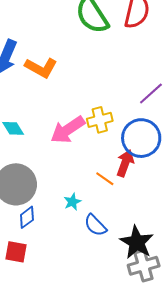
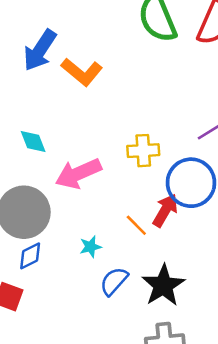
pink arrow: (68, 130) -> (78, 173), moved
blue semicircle: (95, 225) -> (114, 281), turned 75
black star: (137, 242) -> (163, 285), moved

